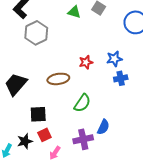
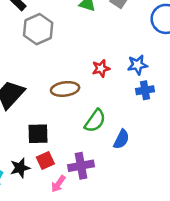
blue semicircle: (103, 127) -> (121, 139), moved
purple cross: (83, 139) -> (81, 166), moved

